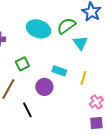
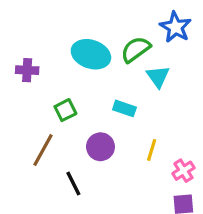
cyan rectangle: (59, 71) -> (124, 108), moved
yellow line: (83, 78) -> (152, 150), moved

